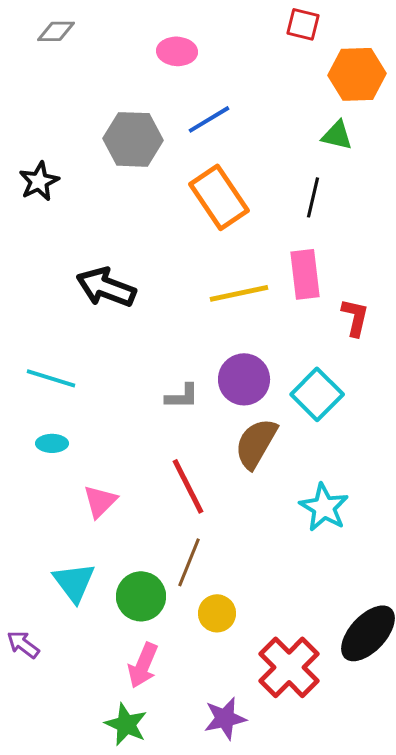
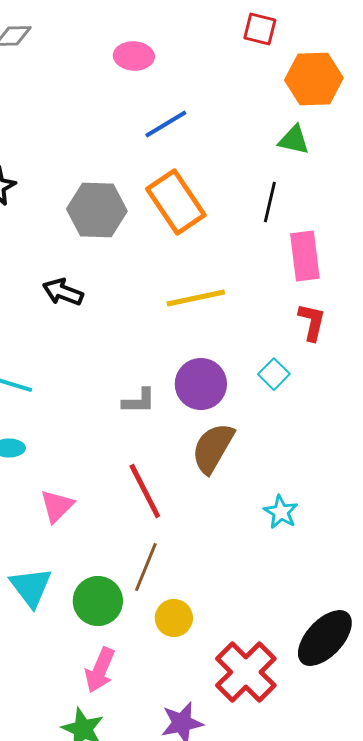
gray hexagon: (133, 139) -> (97, 210), moved
pink rectangle: (305, 274) -> (305, 256), moved
black arrow: (106, 287) -> (63, 292), size x0.7
cyan square: (317, 394) -> (274, 374), moved, size x0.6
cyan star: (324, 507) -> (281, 512), size x0.7

